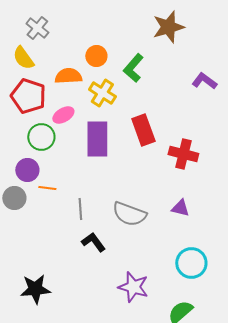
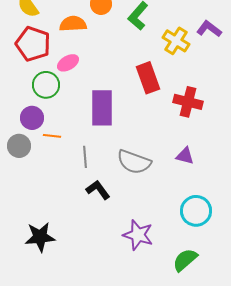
yellow cross: (102, 93) -> (176, 41), moved
purple rectangle: (97, 139) -> (102, 108), moved

